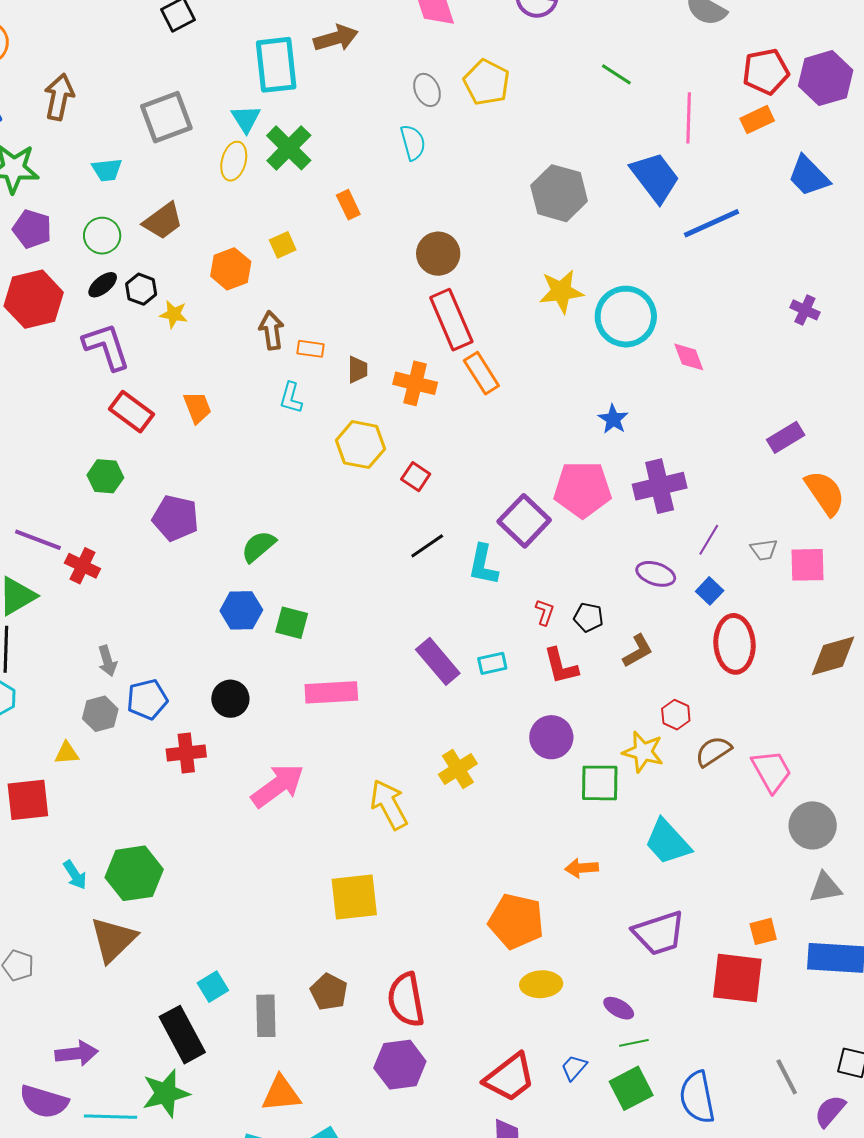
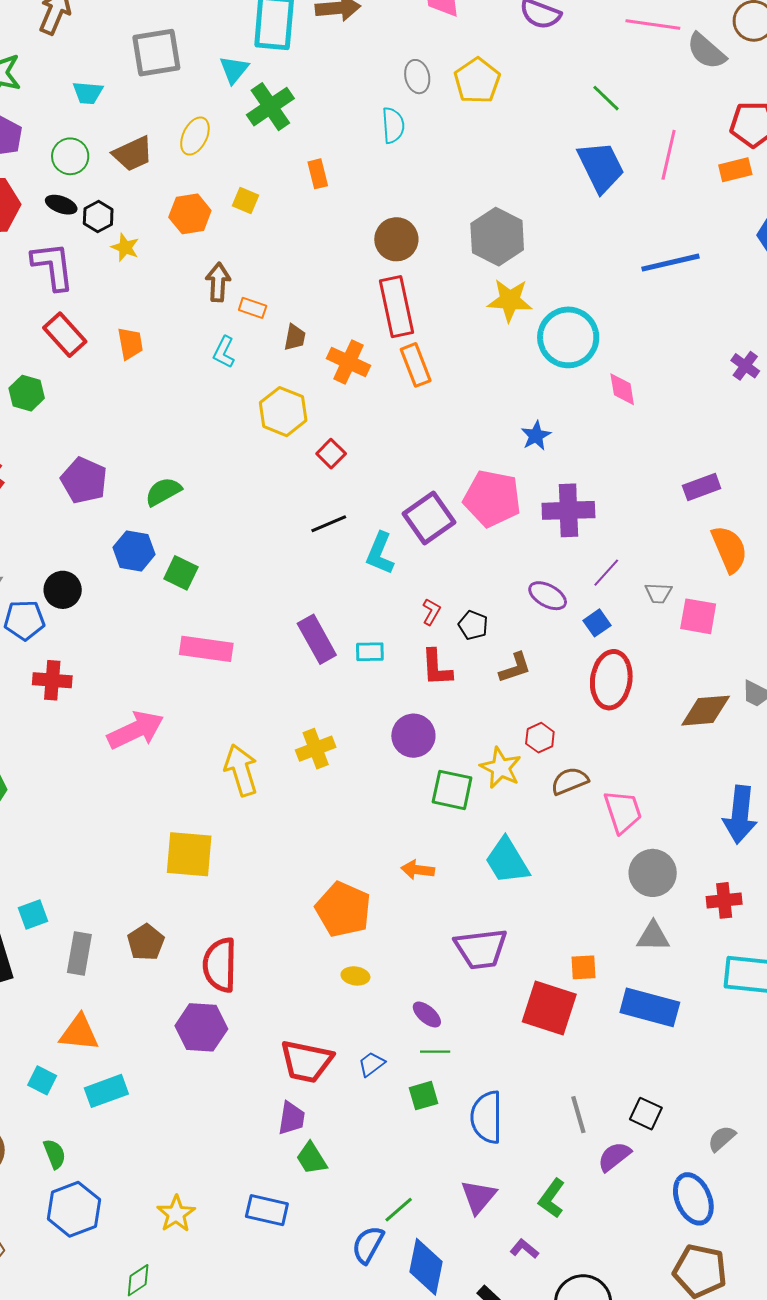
yellow ellipse: (234, 161) -> (195, 136), moved
blue trapezoid: (655, 177) -> (601, 167), moved
gray hexagon: (559, 193) -> (497, 237), moved
yellow square: (283, 245) -> (246, 201), turned 36
black ellipse: (103, 285) -> (61, 205), turned 48
purple pentagon: (175, 518) -> (84, 480), moved
black circle: (230, 699) -> (63, 590), moved
yellow ellipse: (541, 984) -> (355, 976), size x0.7
red trapezoid: (510, 1078) -> (306, 1061), turned 38
green square: (631, 1088) -> (424, 1096), size x0.7

